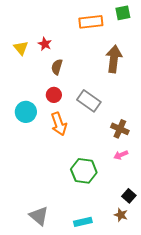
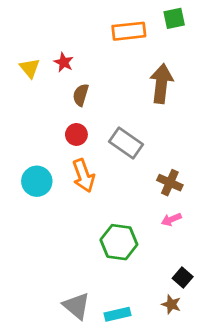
cyan circle: (26, 112) -> (37, 181), moved
gray triangle: (39, 216) -> (76, 306), moved

